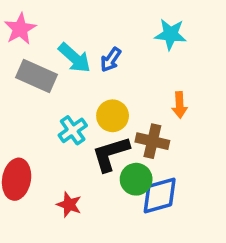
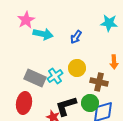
cyan arrow: (75, 58) -> (43, 34), moved, turned -30
gray rectangle: (36, 76) -> (35, 78), moved
black L-shape: (111, 154) -> (66, 106), moved

